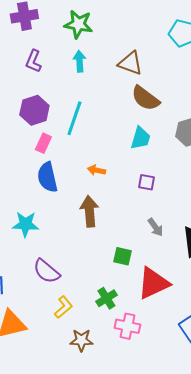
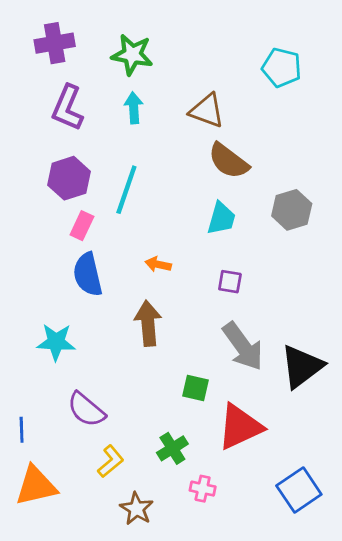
purple L-shape: (33, 61) -> (68, 108), size x1.4
gray arrow: (155, 227) -> (243, 346), size x1.8
pink cross: (127, 326) -> (203, 489), size x0.7
brown star: (81, 340) -> (137, 509), turned 30

